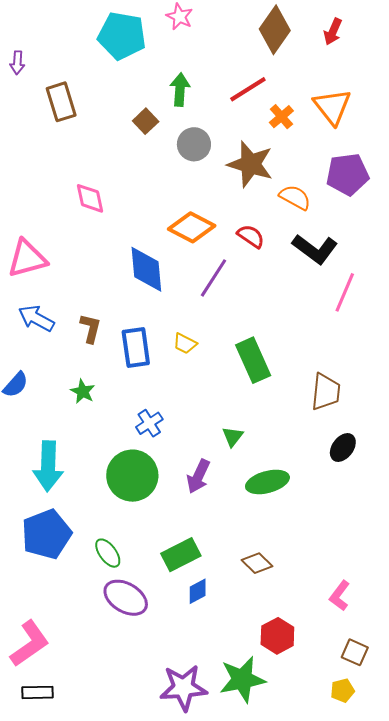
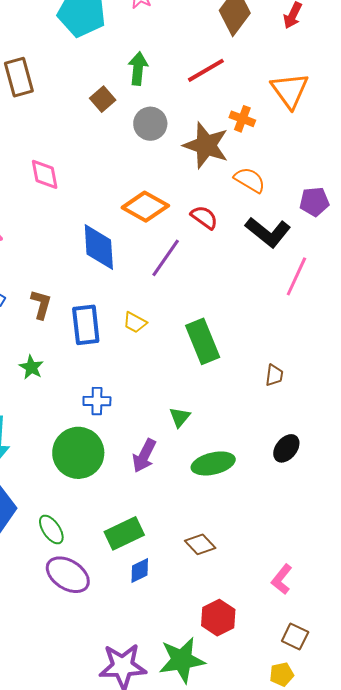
orange cross: (281, 117) -> (242, 119), moved, turned -30
purple pentagon: (348, 174) -> (314, 202), moved, size x0.7
brown trapezoid: (326, 392) -> (274, 375), size x0.6
blue cross: (149, 423) -> (97, 401), turned 32
black ellipse: (343, 447) -> (286, 448), moved

